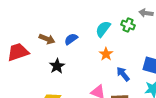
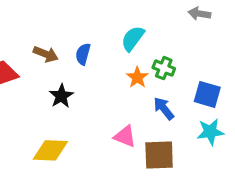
green cross: (128, 25) -> (164, 68), moved
blue semicircle: (71, 39) -> (83, 54), turned -40

